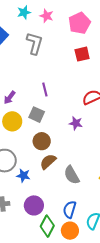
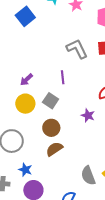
gray L-shape: (35, 43) -> (77, 49), moved, turned -50
blue star: (23, 175) -> (25, 170), moved
gray semicircle: (72, 175) -> (88, 176), moved

